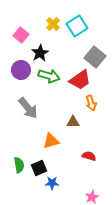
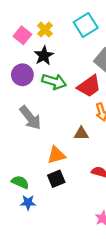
yellow cross: (53, 24) -> (45, 30), moved
green semicircle: (19, 165) -> (20, 182), turned -56
black square: (39, 168) -> (56, 179), moved
blue star: (52, 183) -> (28, 203), moved

